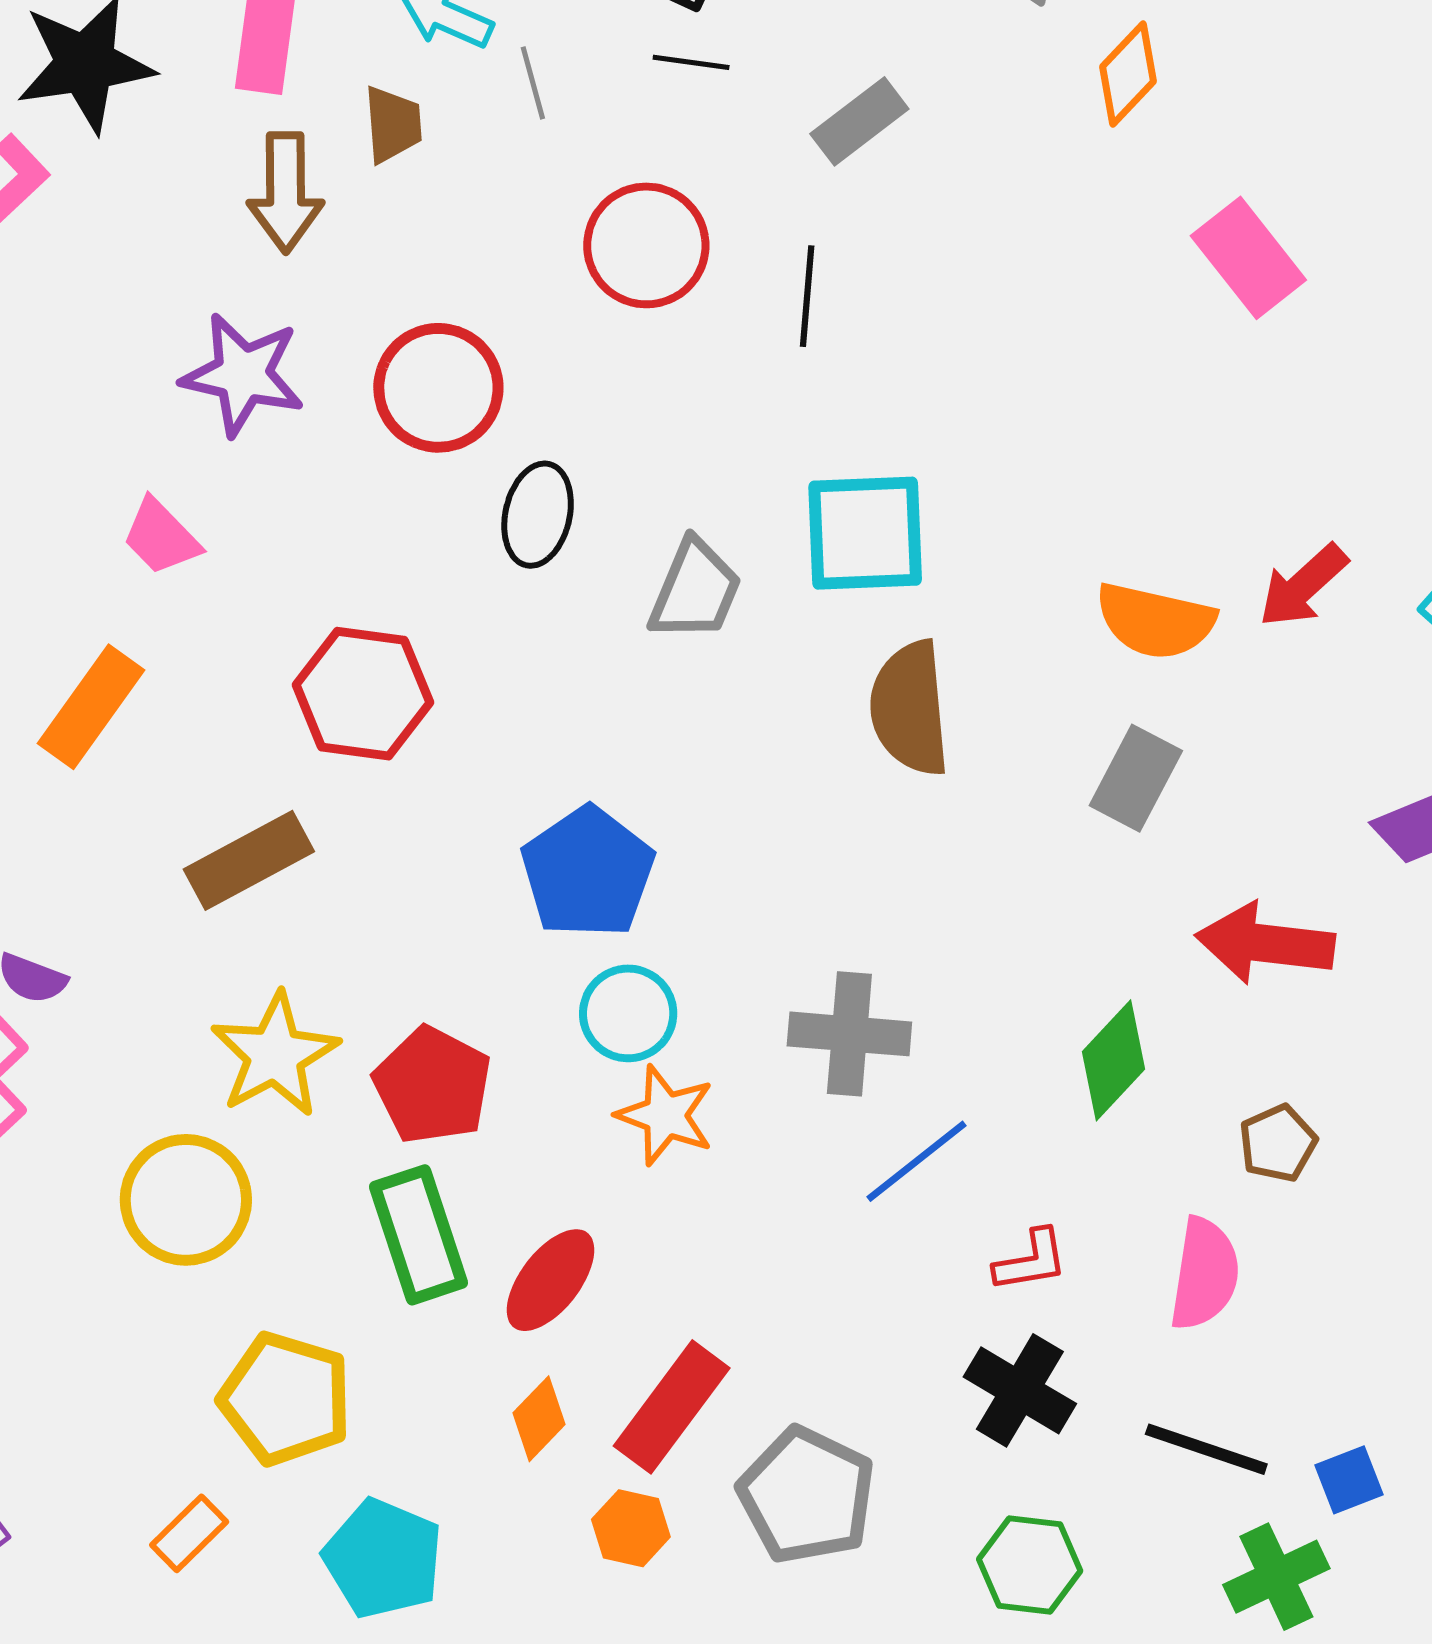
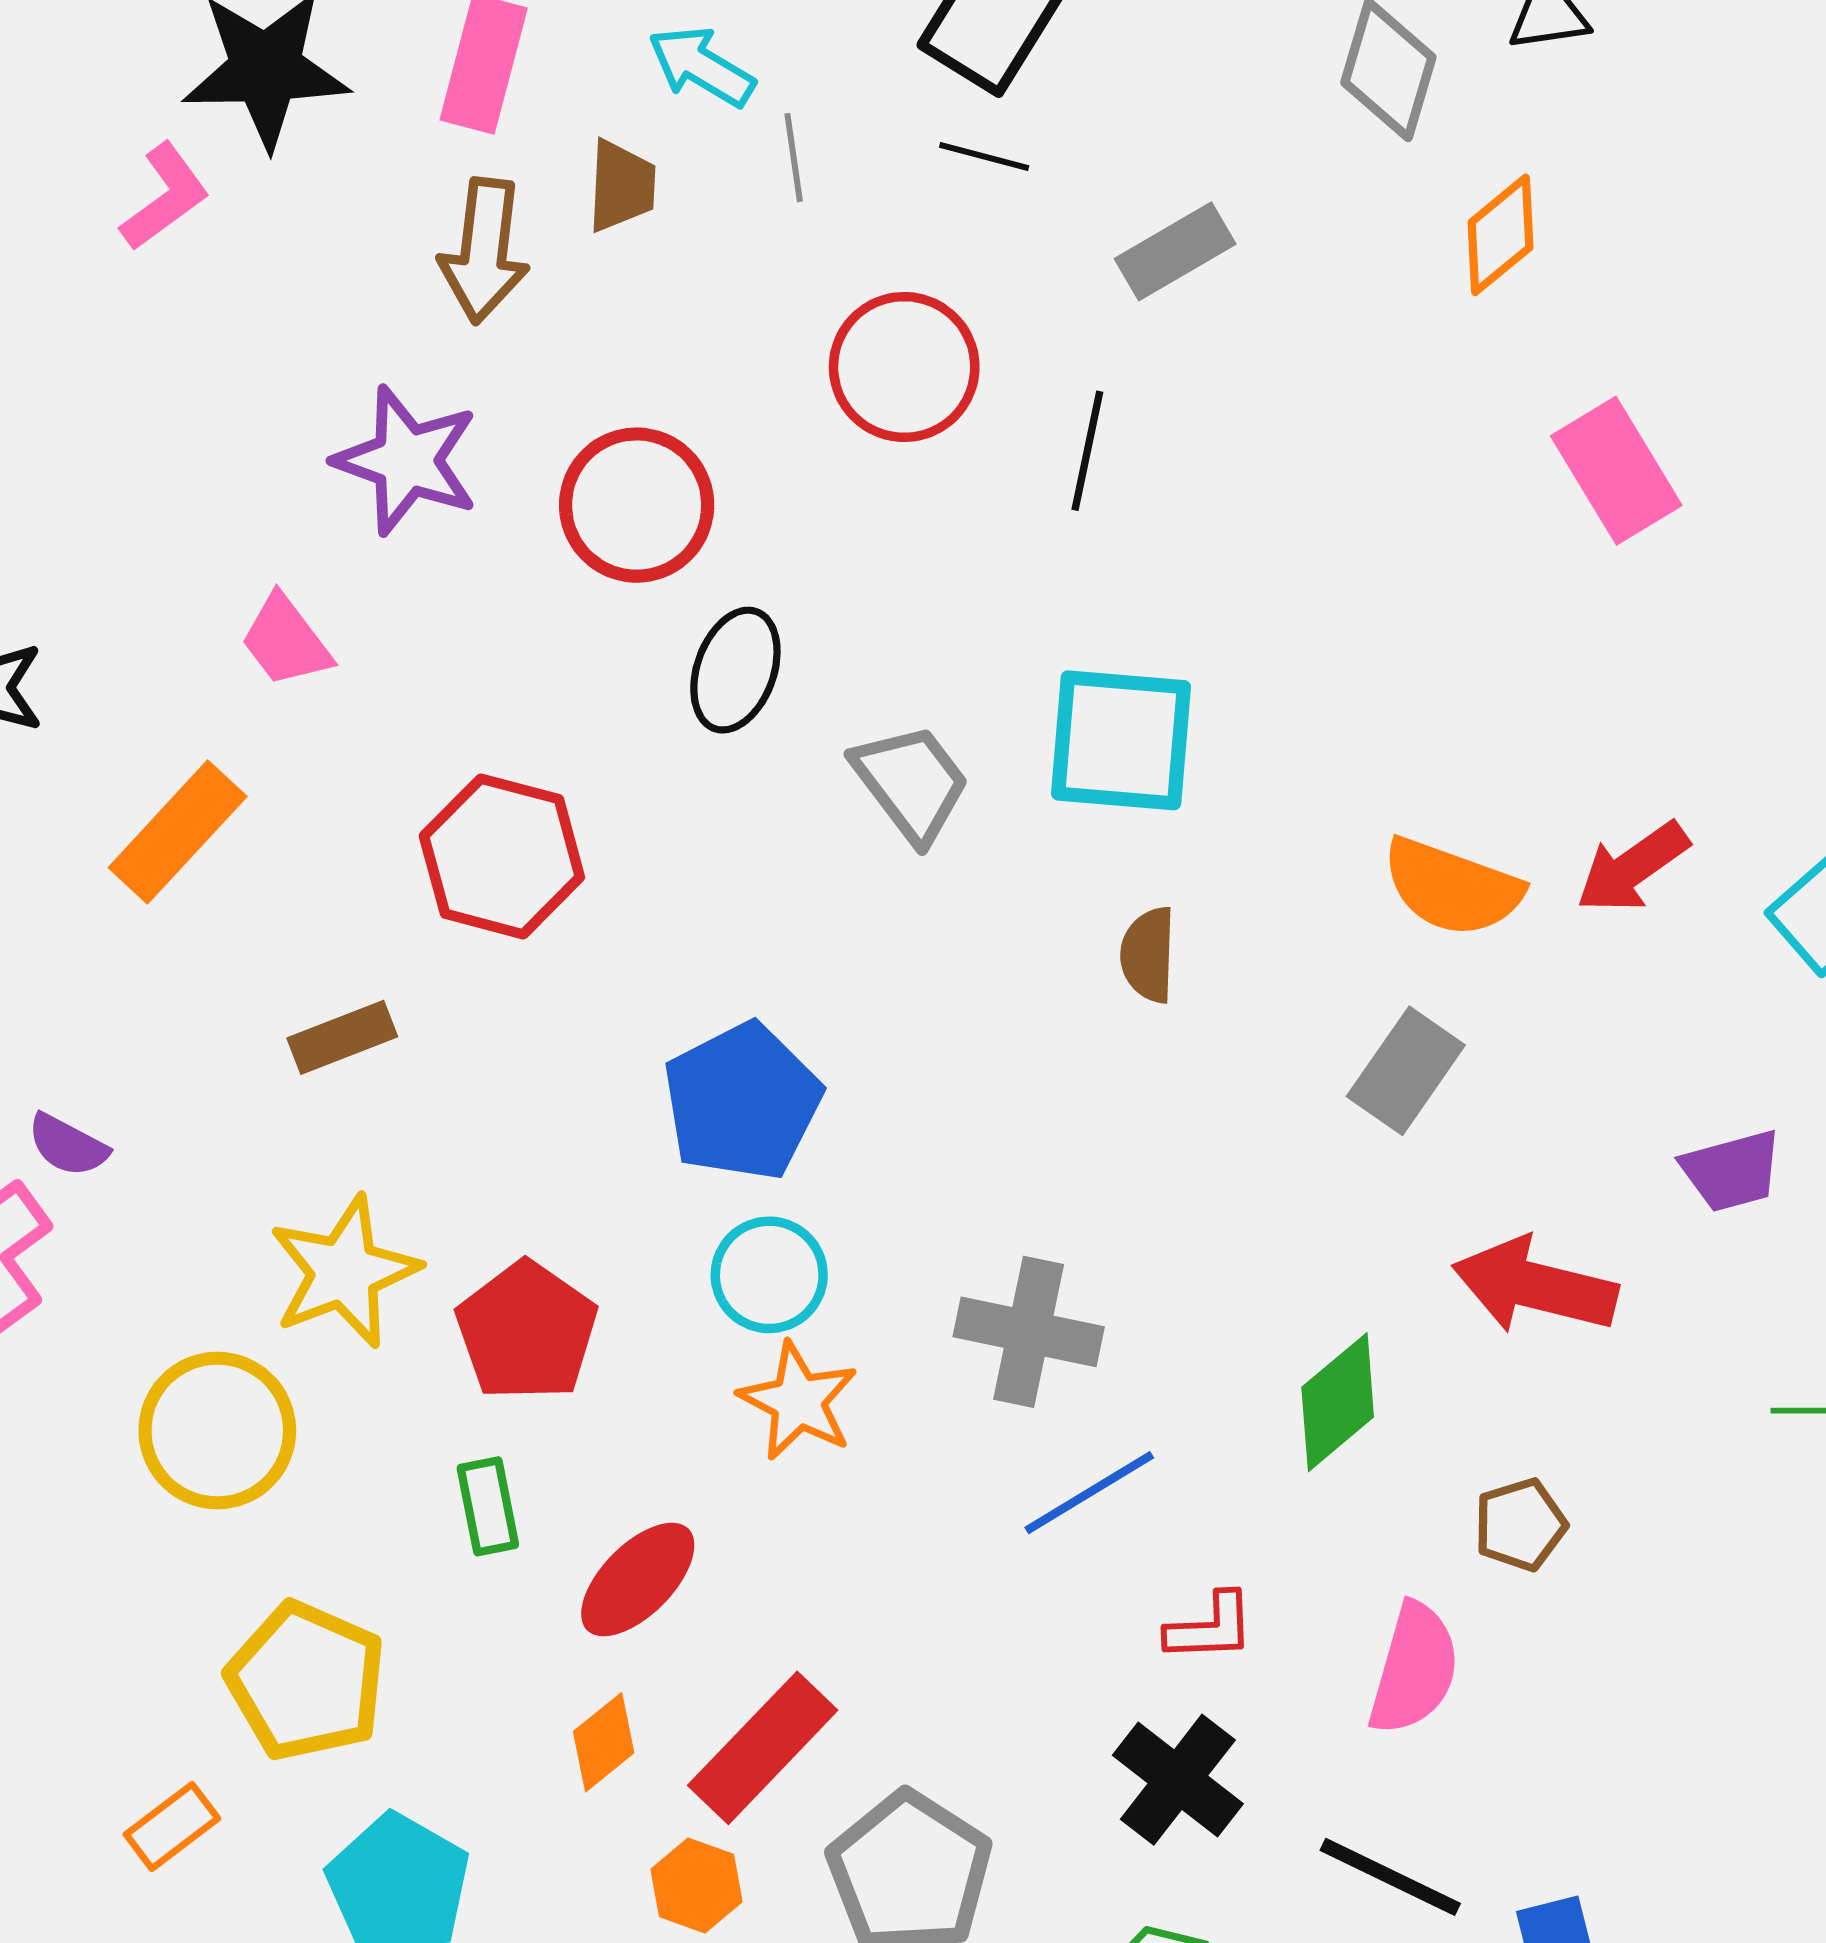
gray trapezoid: (695, 590) -> (911, 783), turned -67
brown semicircle: (910, 708) -> (1148, 955), size x0.6
brown rectangle: (249, 860) -> (342, 1037), size x0.7
green rectangle: (418, 1235) -> (488, 1506), size x0.6

